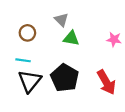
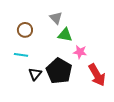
pink star: (114, 39) -> (80, 52), moved
black triangle: (30, 81) -> (35, 74), moved, size x0.6

